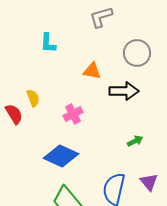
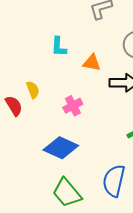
cyan L-shape: (48, 43) -> (59, 47), moved

